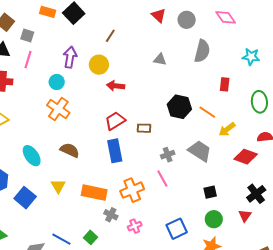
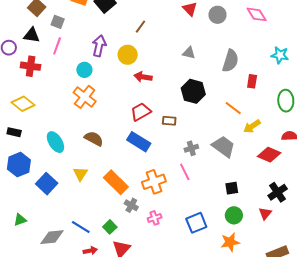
gray semicircle: (202, 51) -> (230, 61), moved
black hexagon: (179, 107) -> (193, 91), moved
blue rectangle: (115, 151) -> (139, 142), turned -50
orange rectangle: (94, 193) -> (116, 182), turned 30

